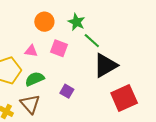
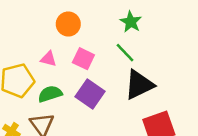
green star: (76, 22) -> (131, 22), moved
purple square: (67, 91) -> (90, 94), moved, size x1.6

